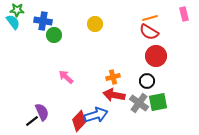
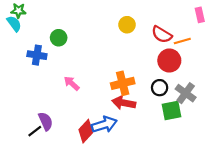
orange line: (150, 18) -> (182, 41), moved
blue cross: (43, 21) -> (37, 55), moved
yellow circle: (95, 24) -> (127, 25), moved
orange cross: (113, 77) -> (123, 83), size x1.5
gray cross: (139, 103) -> (186, 93), moved

